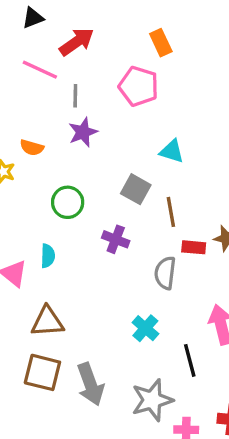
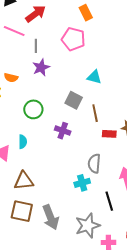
gray semicircle: (165, 273) -> (94, 163), moved
cyan cross: (145, 328) -> (82, 183), turned 35

